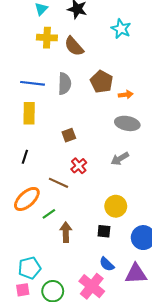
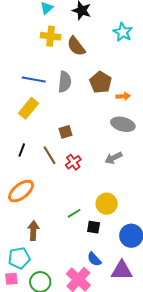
yellow rectangle: (29, 113) -> (28, 108), turned 35
brown line: (58, 183) -> (50, 155), moved, turned 30
green line: (49, 214) -> (74, 213), moved
brown arrow: (66, 232) -> (33, 231), moved

